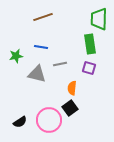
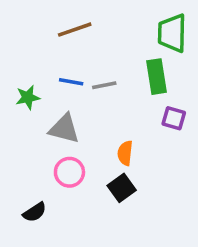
gray line: (60, 64) -> (104, 85), moved
purple square: (89, 68) -> (174, 118), moved
pink circle: (49, 120) -> (69, 172), moved, size x0.7

